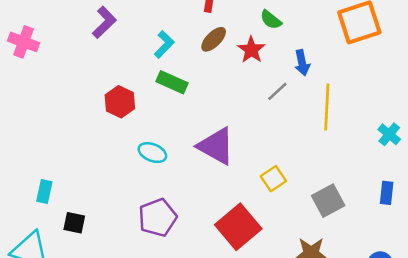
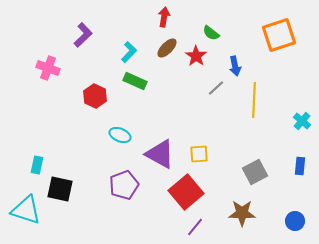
pink cross: (24, 42) -> (48, 68), moved
purple triangle: (216, 146) -> (160, 154), moved
yellow square: (273, 179) -> (199, 154), moved, turned 30
black square: (74, 223) -> (60, 189), size x1.5

